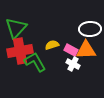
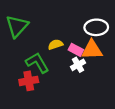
red cross: (20, 51) -> (29, 81), moved, size x0.7
white cross: (73, 64) -> (78, 65), turned 32

